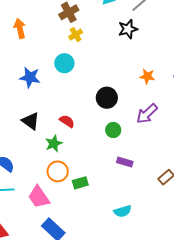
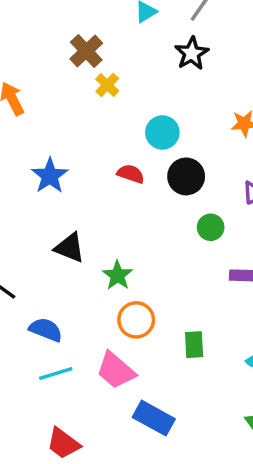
cyan circle: (64, 63) -> (162, 132), moved
blue star: (30, 77) -> (50, 176), turned -30
red semicircle: (67, 121) -> (131, 174), moved
green rectangle: (80, 183) -> (194, 345), moved, turned -63

